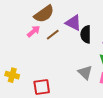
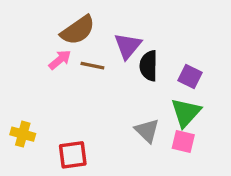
purple triangle: (73, 23) -> (128, 46), turned 42
brown line: (53, 35) -> (92, 66), turned 48

